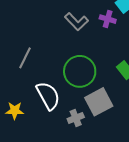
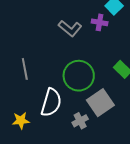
gray line: (25, 58) -> (25, 69), turned -30
white semicircle: (48, 96) -> (51, 102), turned 52

